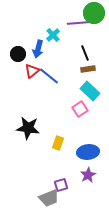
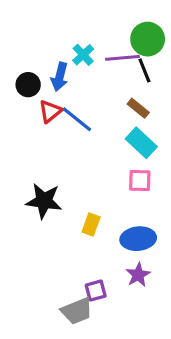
green circle: (94, 13) -> (148, 39), moved
purple line: (78, 23) -> (122, 58), moved
black line: (85, 53) -> (144, 70), moved
brown rectangle: (88, 69) -> (138, 108), turned 48
pink square: (80, 109) -> (140, 181), moved, turned 35

